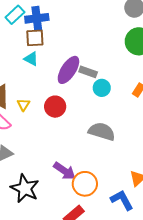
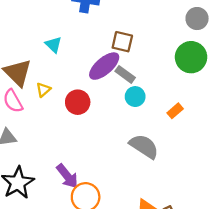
brown square: (35, 38) -> (122, 42), moved
cyan triangle: (31, 59) -> (54, 45), moved
gray semicircle: (102, 131) -> (144, 146), moved

